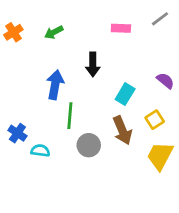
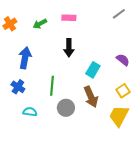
pink rectangle: (121, 28) -> (69, 18), moved
blue arrow: (55, 85) -> (25, 58), moved
yellow square: (155, 120) -> (123, 91), moved
blue cross: (17, 133) -> (18, 87), moved

